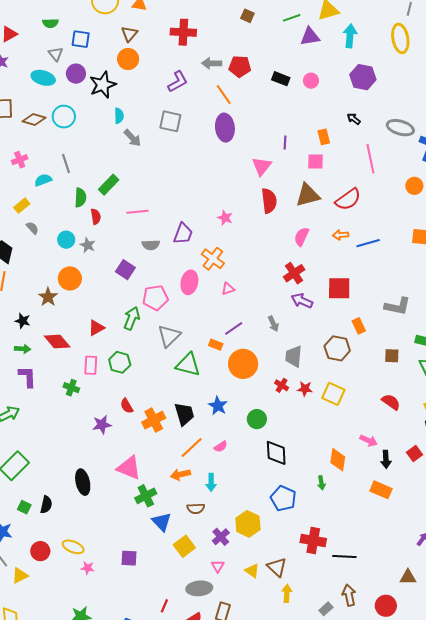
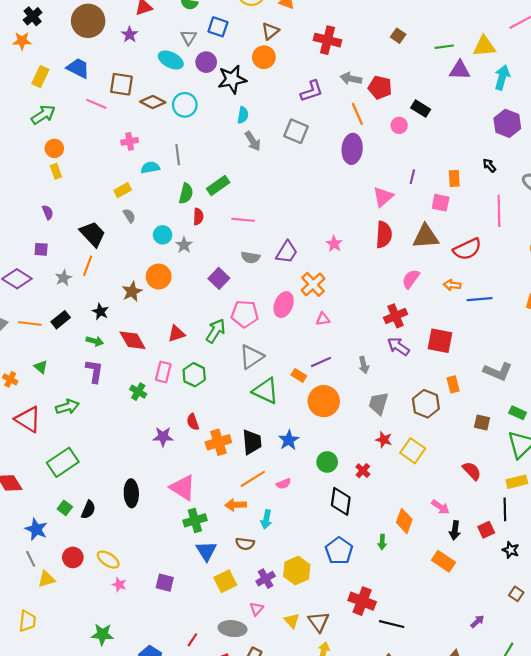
pink circle: (311, 81) -> (399, 125), moved
red cross: (282, 385) -> (363, 471), moved

